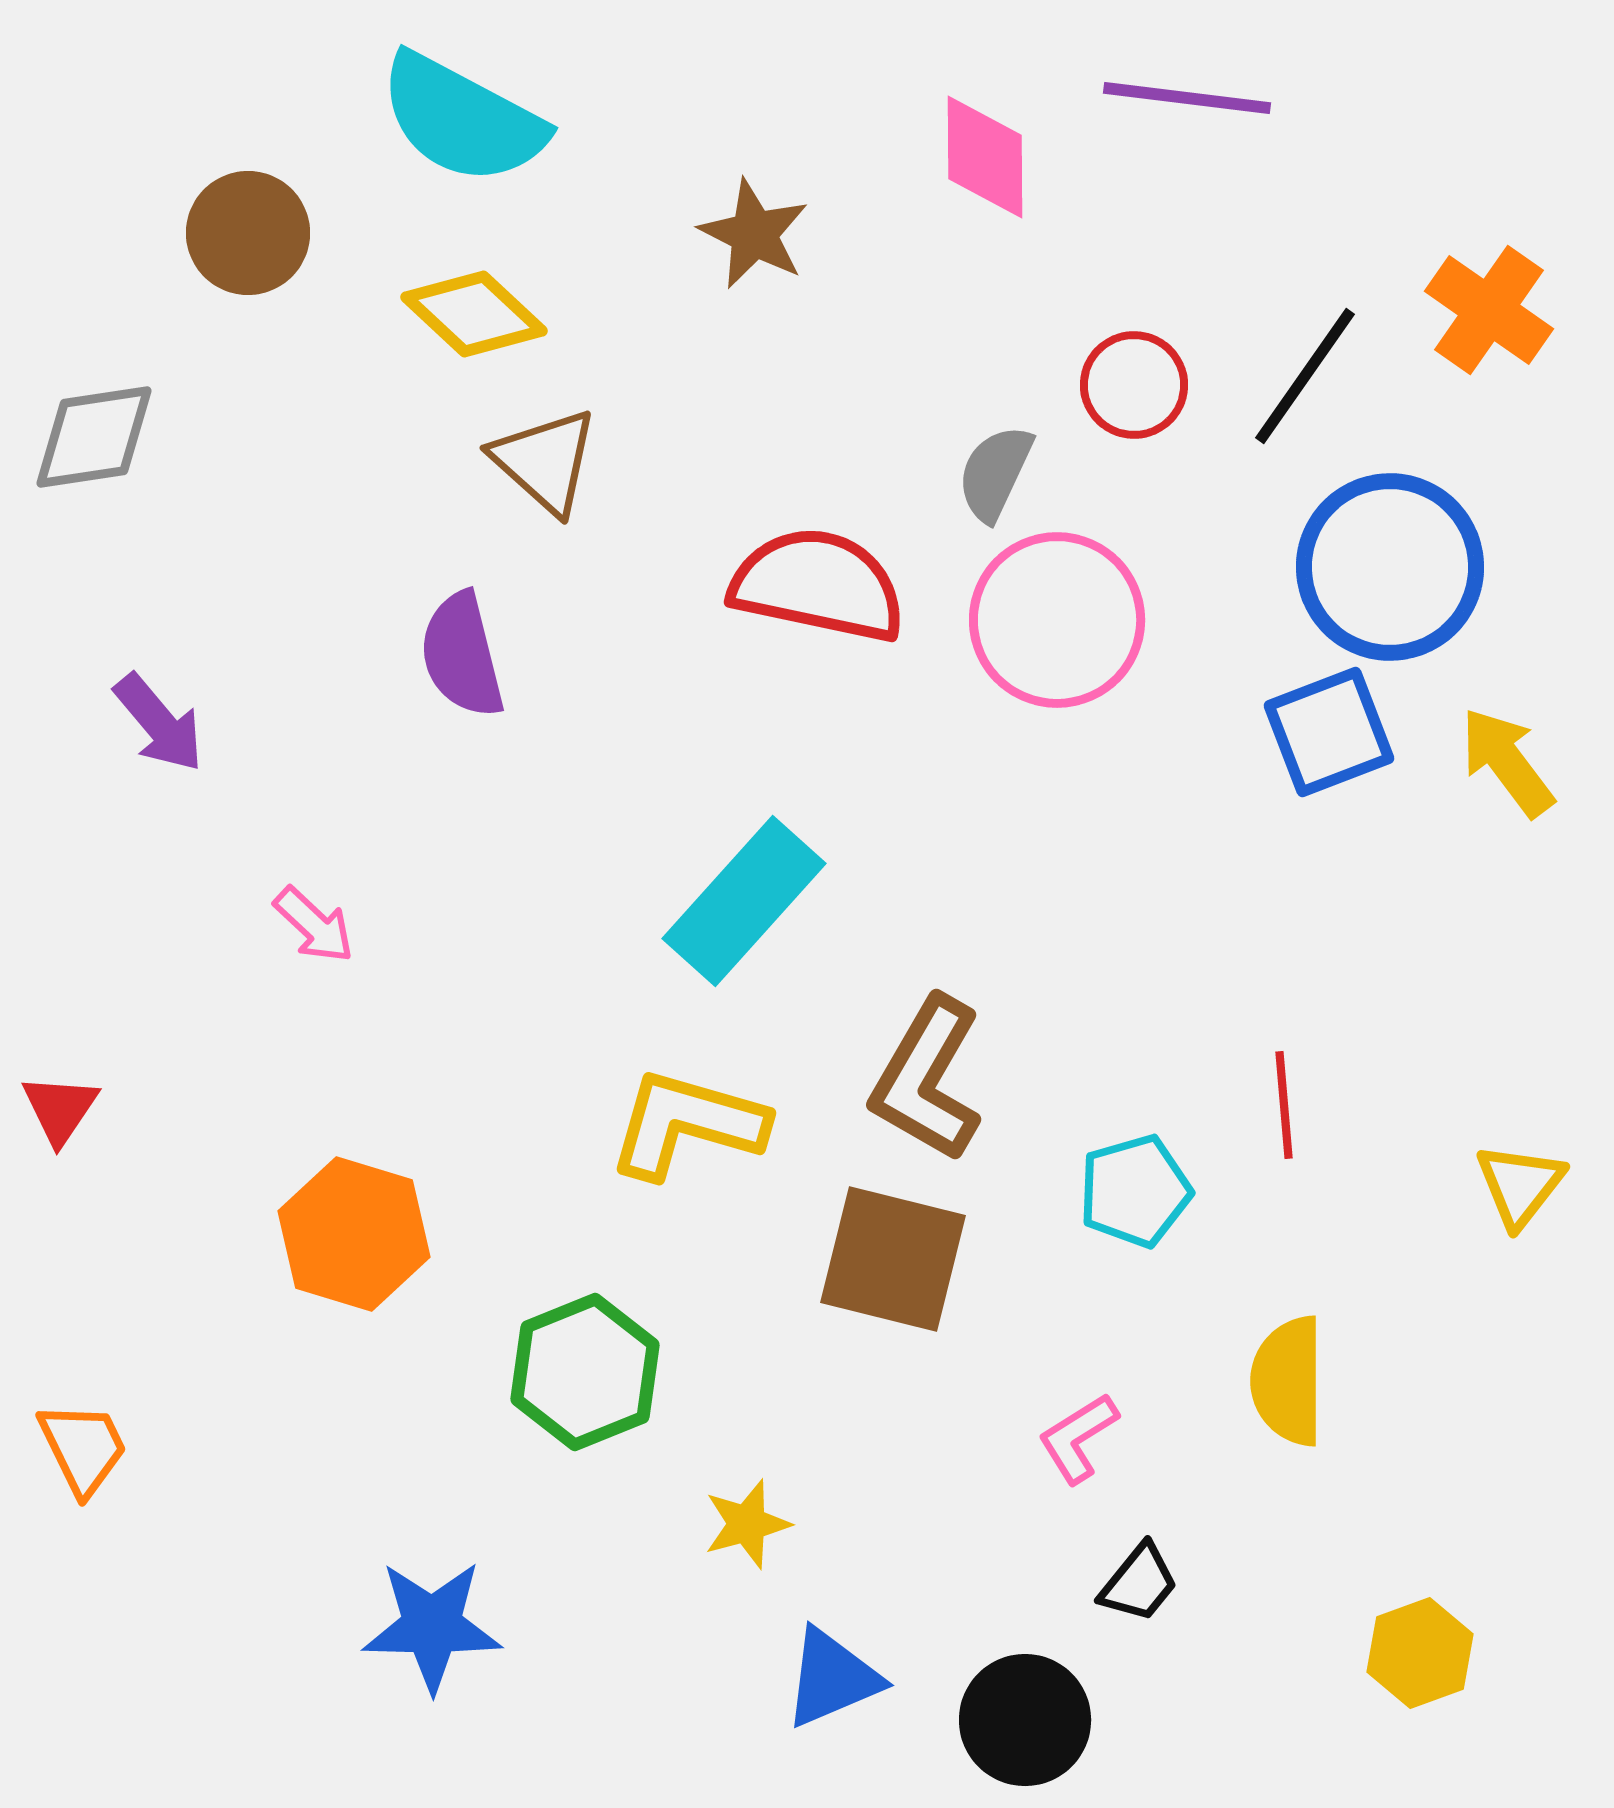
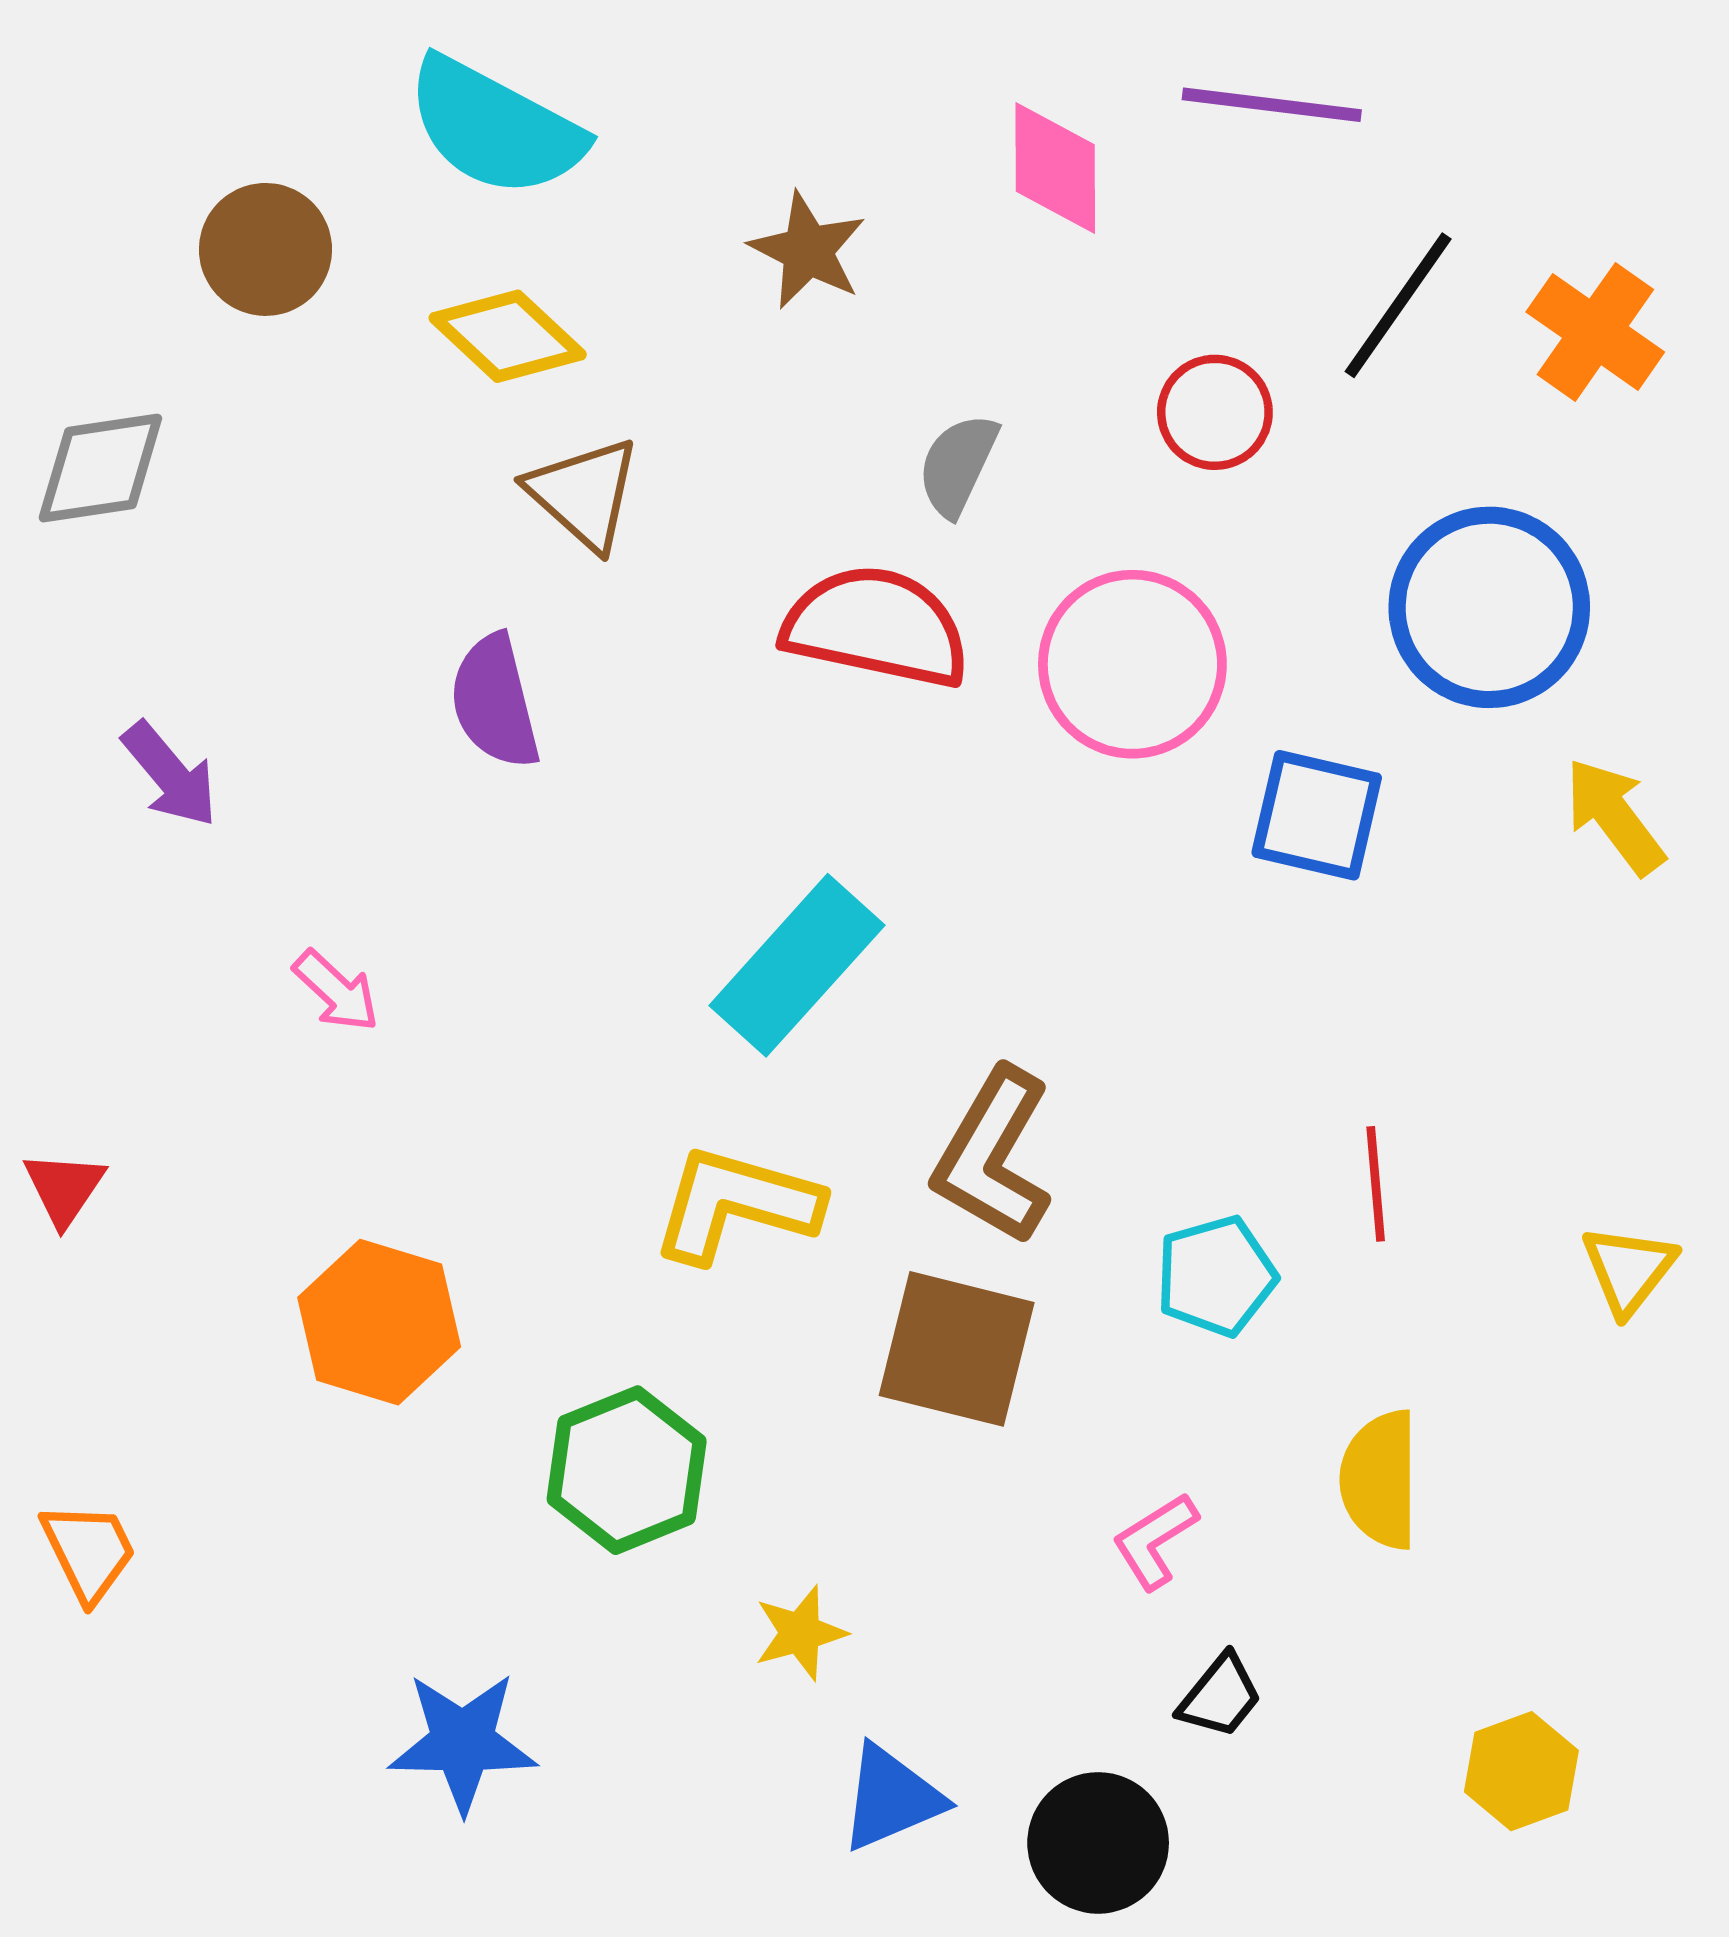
black line: (1305, 376) -> (1398, 305), moved
gray semicircle: (995, 473) -> (958, 465), moved
blue square: (1329, 732) -> (1317, 815), moved, turned 34

